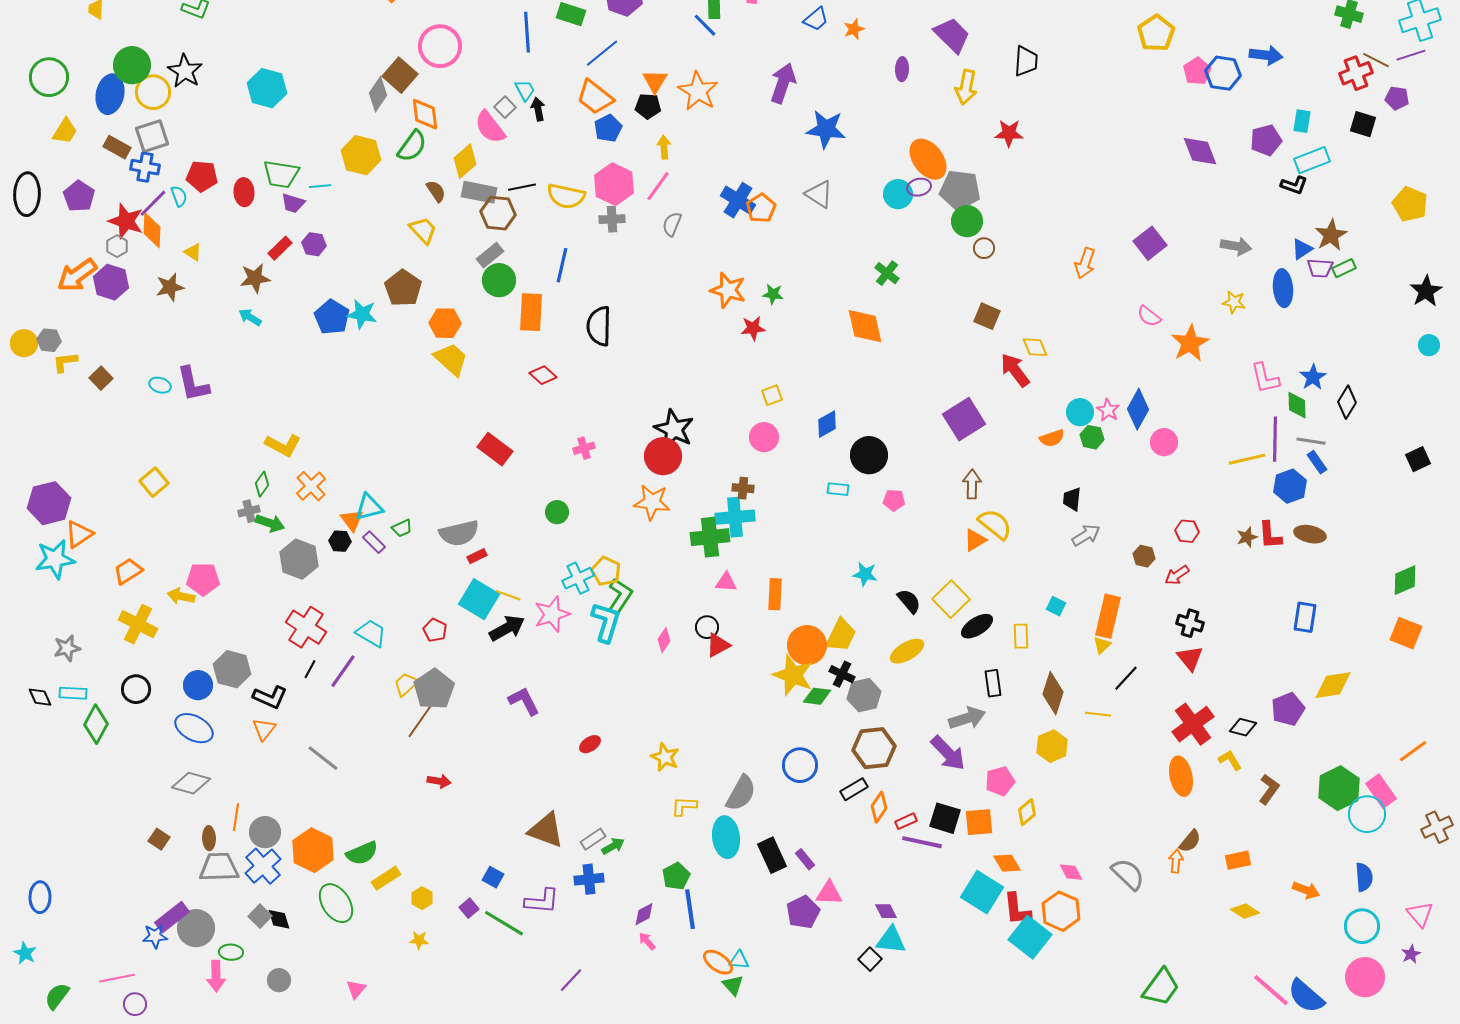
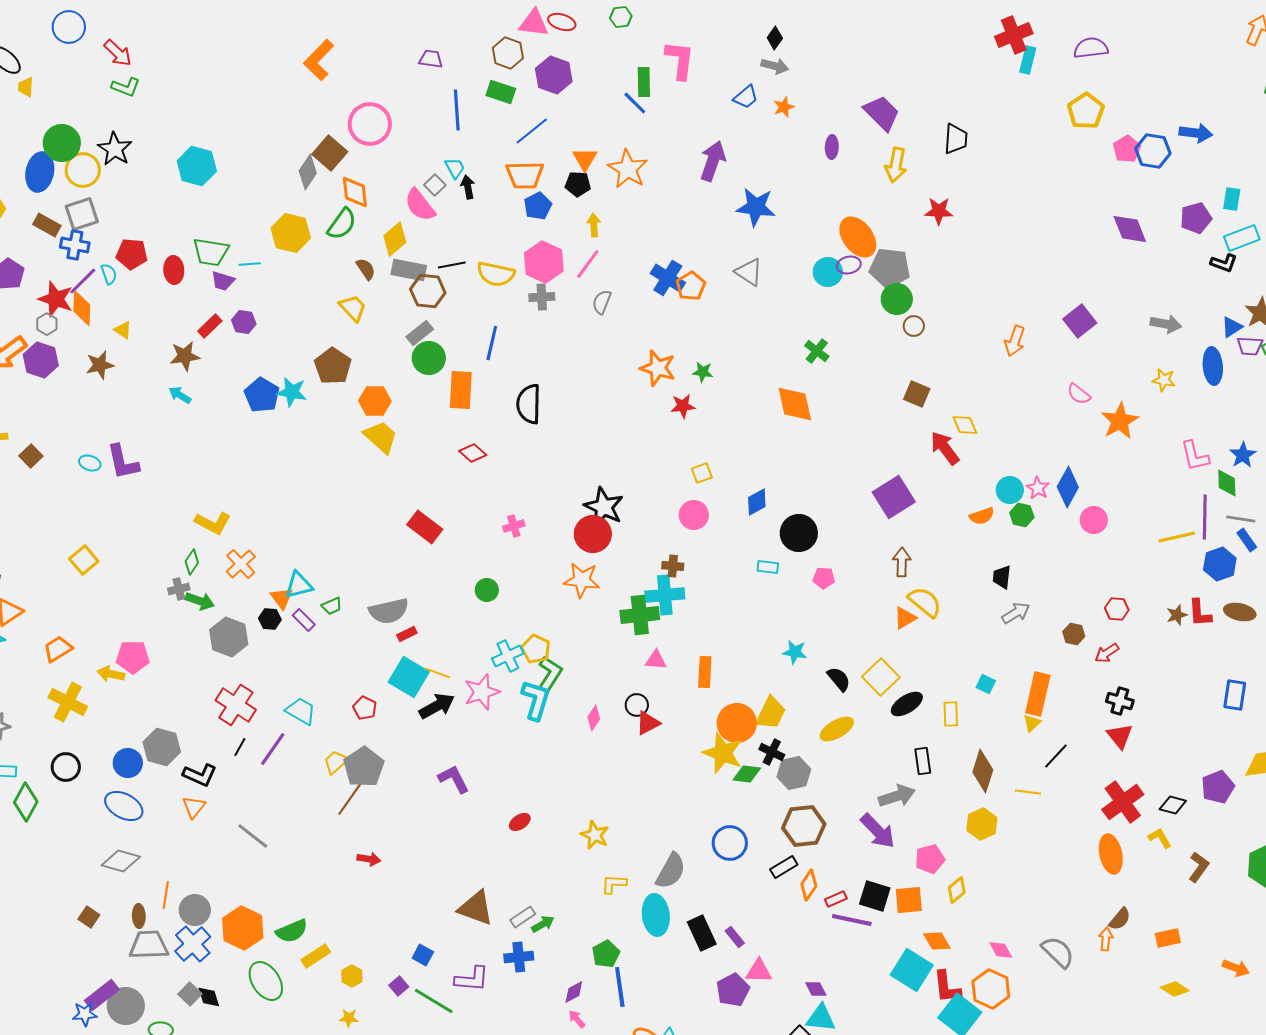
orange trapezoid: (595, 97) -> (525, 175), turned -39

